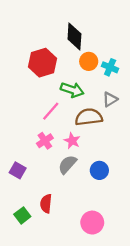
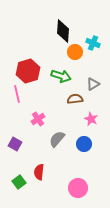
red hexagon: (42, 63) -> (28, 71), moved
cyan cross: (110, 67) -> (93, 43), moved
pink line: (51, 111) -> (17, 94), moved, turned -54
brown semicircle: (89, 117) -> (75, 99), size x0.7
pink star: (72, 141) -> (91, 119), moved

